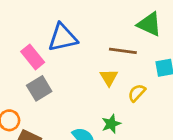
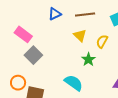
blue triangle: (63, 38) -> (55, 14), moved, size x0.6
green star: (111, 124) -> (88, 59), moved

